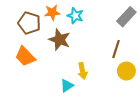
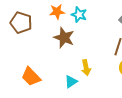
brown pentagon: (29, 23) -> (21, 23), moved
orange trapezoid: (25, 56) -> (31, 77), moved

